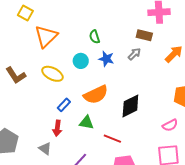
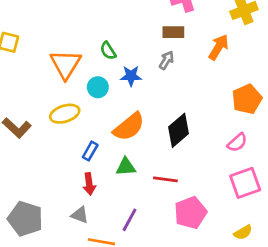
orange triangle: (46, 36) -> (66, 64), moved
yellow ellipse: (52, 74) -> (65, 114), turned -30

